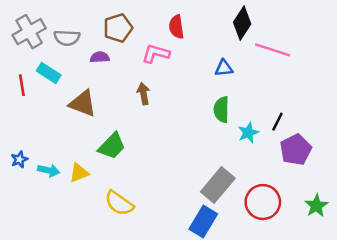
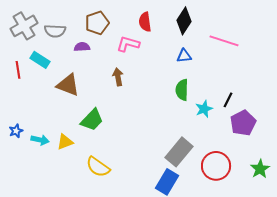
black diamond: (242, 23) -> (184, 21), moved

